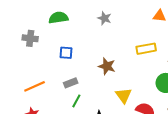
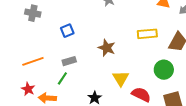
blue square: (66, 53) -> (67, 31), turned -32
green line: (76, 101) -> (62, 78), moved

